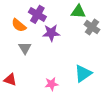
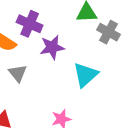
cyan triangle: (83, 73) -> (85, 75), moved

